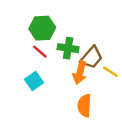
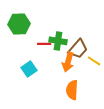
green hexagon: (42, 28) -> (19, 24), moved
red line: (40, 52) -> (44, 44), moved, turned -40

